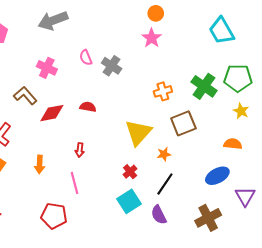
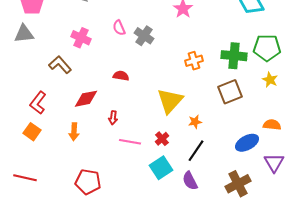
green cross: (204, 86) -> (234, 56), turned -30
red diamond: (52, 113) -> (86, 99), moved
brown square: (183, 123) -> (230, 92), moved
orange semicircle: (233, 144) -> (272, 125), moved
pink line: (75, 183) -> (130, 142), moved, turned -65

